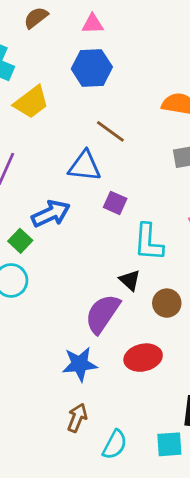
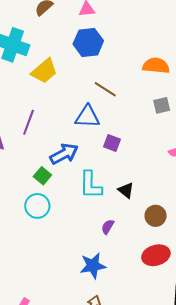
cyan L-shape: (149, 242) -> (91, 185), moved
black triangle: (130, 280) -> (126, 190), moved
purple semicircle: (103, 314) -> (108, 227), size x0.5
red ellipse: (143, 358) -> (156, 255), moved

